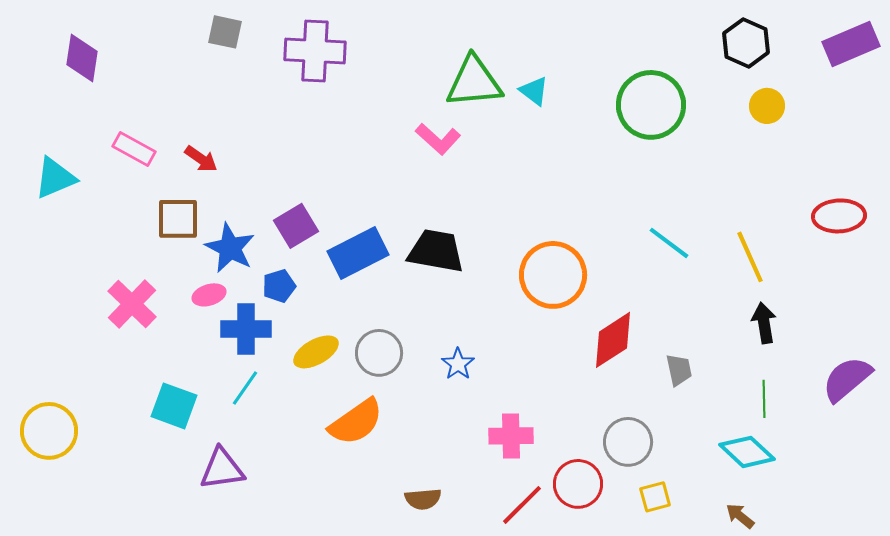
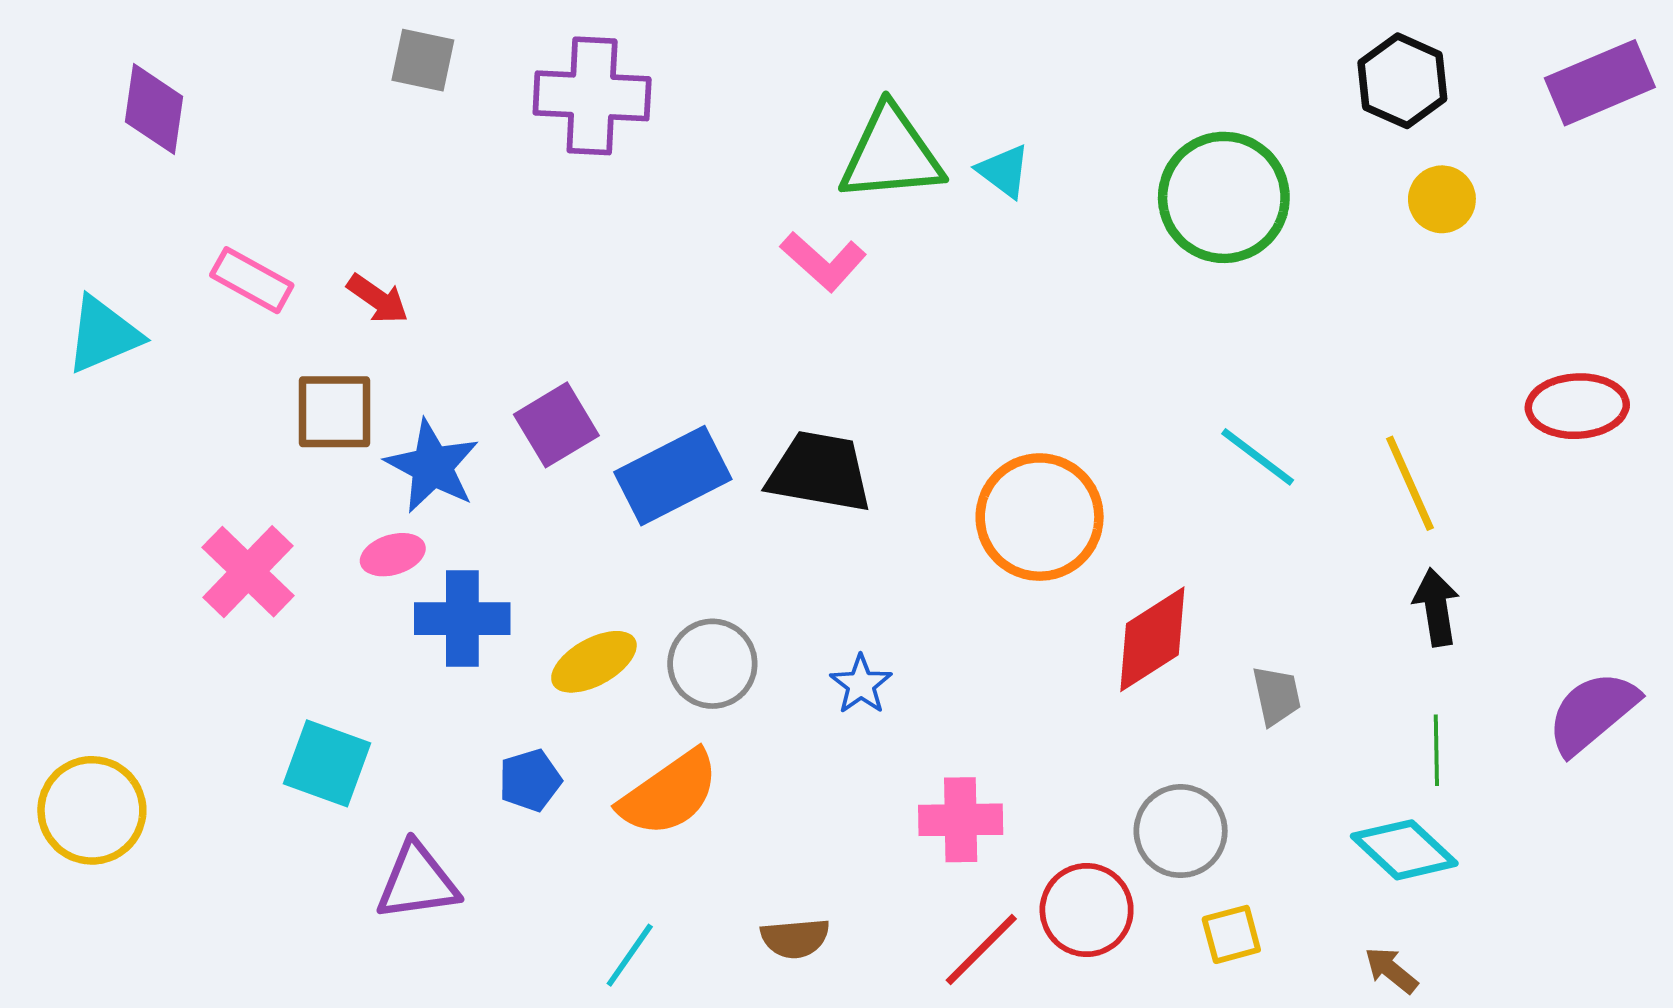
blue pentagon: (279, 286) -> (530, 780), moved
cyan line: (245, 388) -> (630, 955), moved

